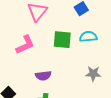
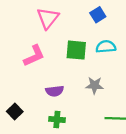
gray star: (93, 74) -> (94, 85), moved

